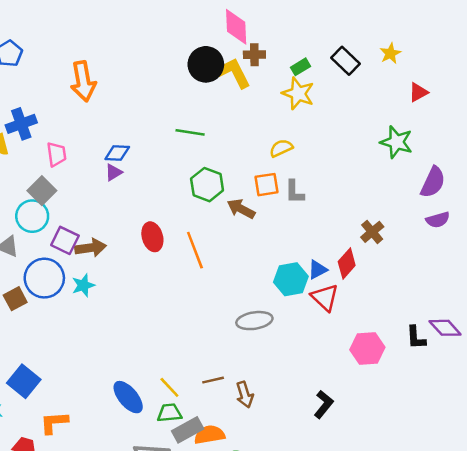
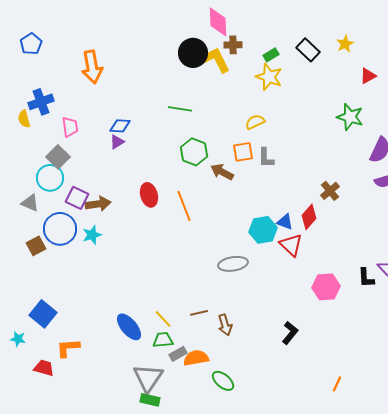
blue triangle: (318, 270) -> (285, 222), turned 48
gray rectangle: (188, 430) -> (178, 354), size x0.7

